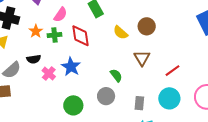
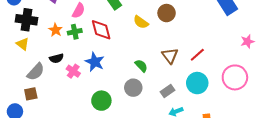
brown triangle: (142, 58) -> (170, 56), moved
gray rectangle: (139, 103) -> (168, 91), turned 56

